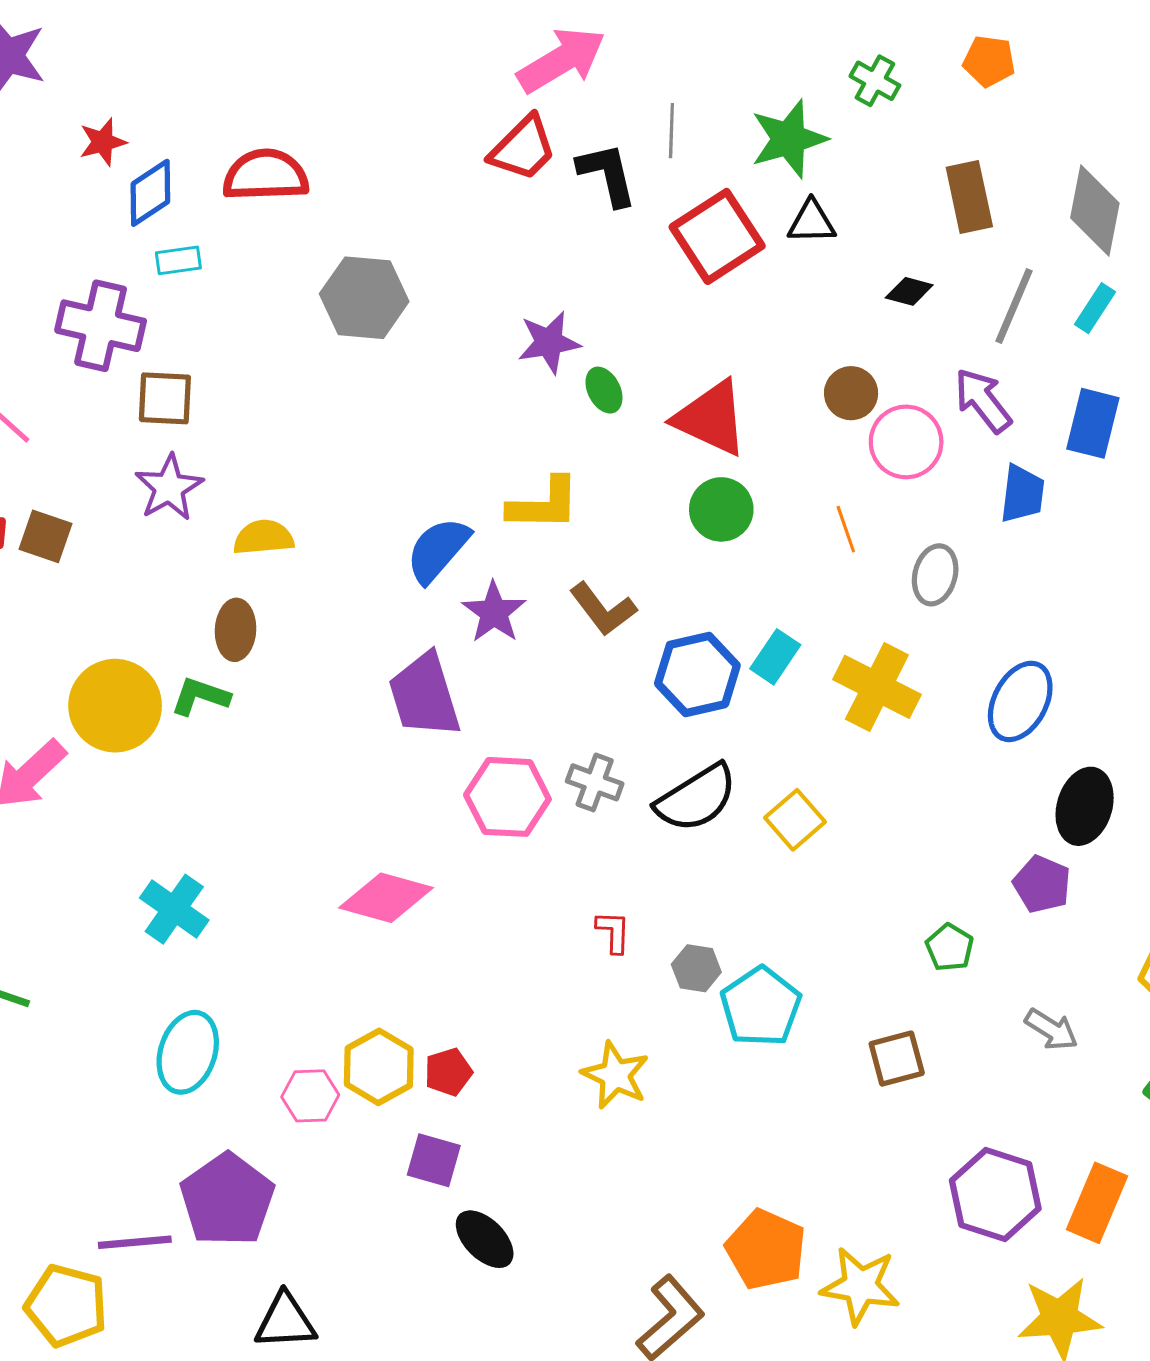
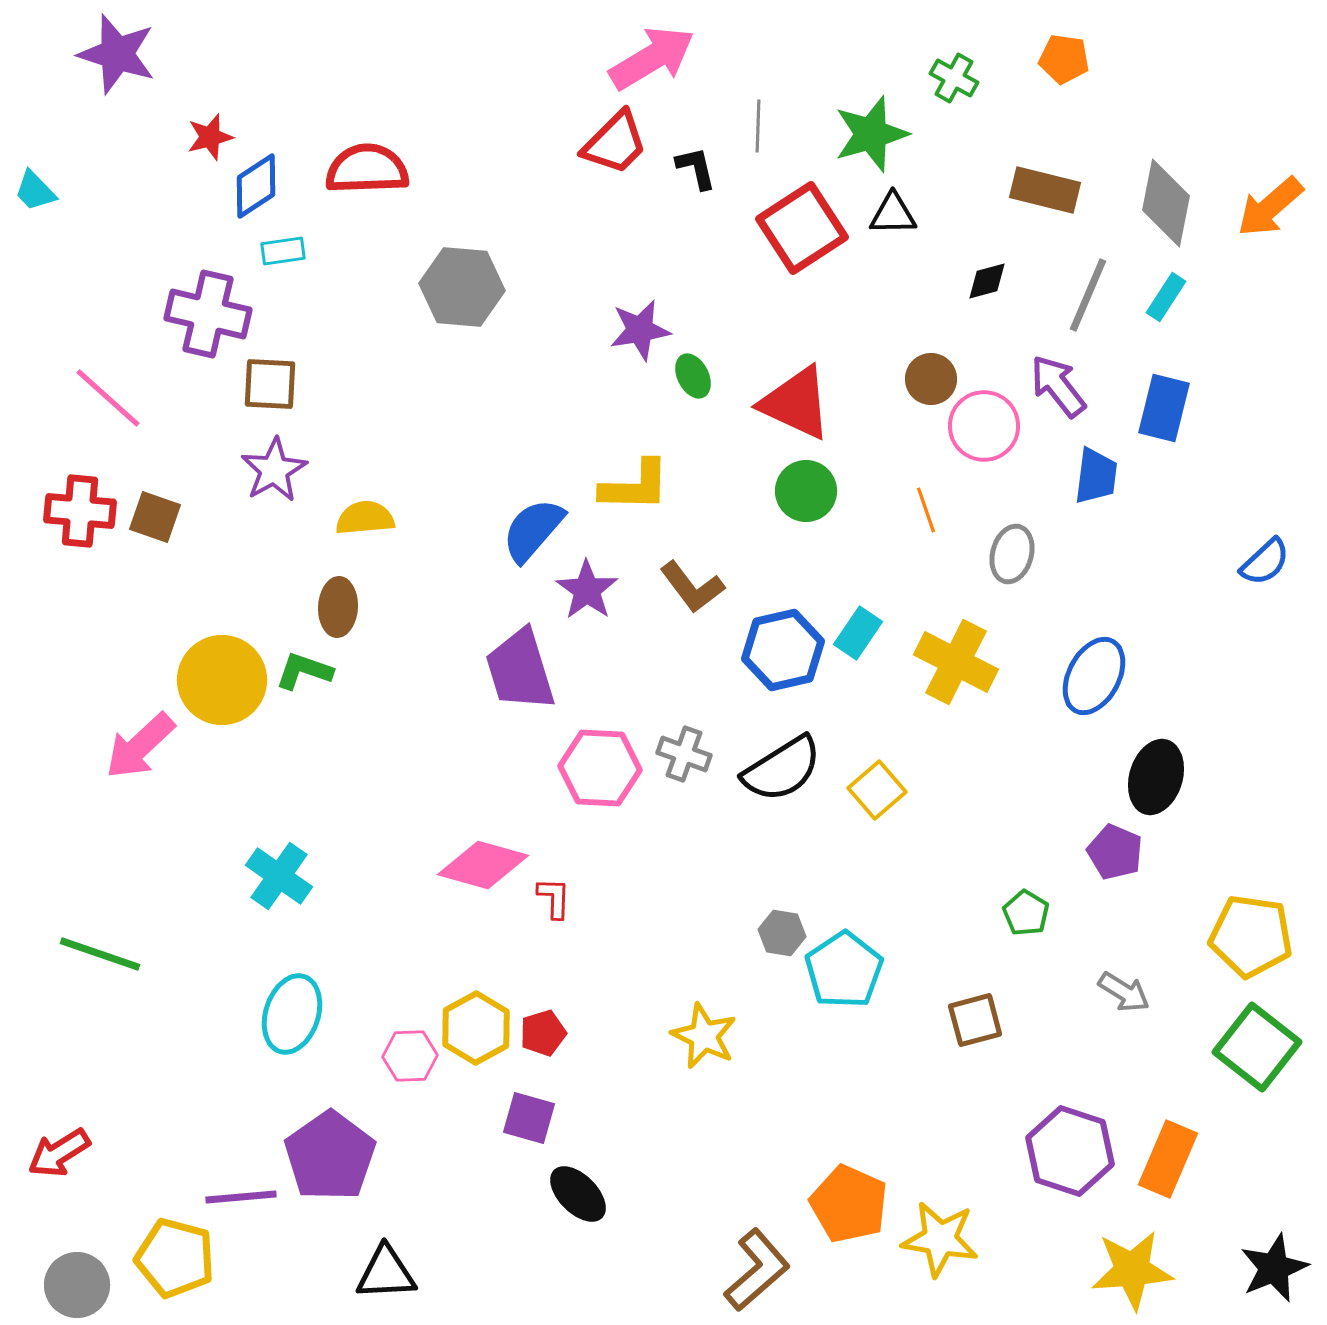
black L-shape: (607, 174) -> (696, 168), size x0.7
brown rectangle: (969, 197) -> (1045, 190), turned -64
black diamond: (909, 291) -> (987, 281), turned -30
red L-shape: (613, 932) -> (554, 898), moved

